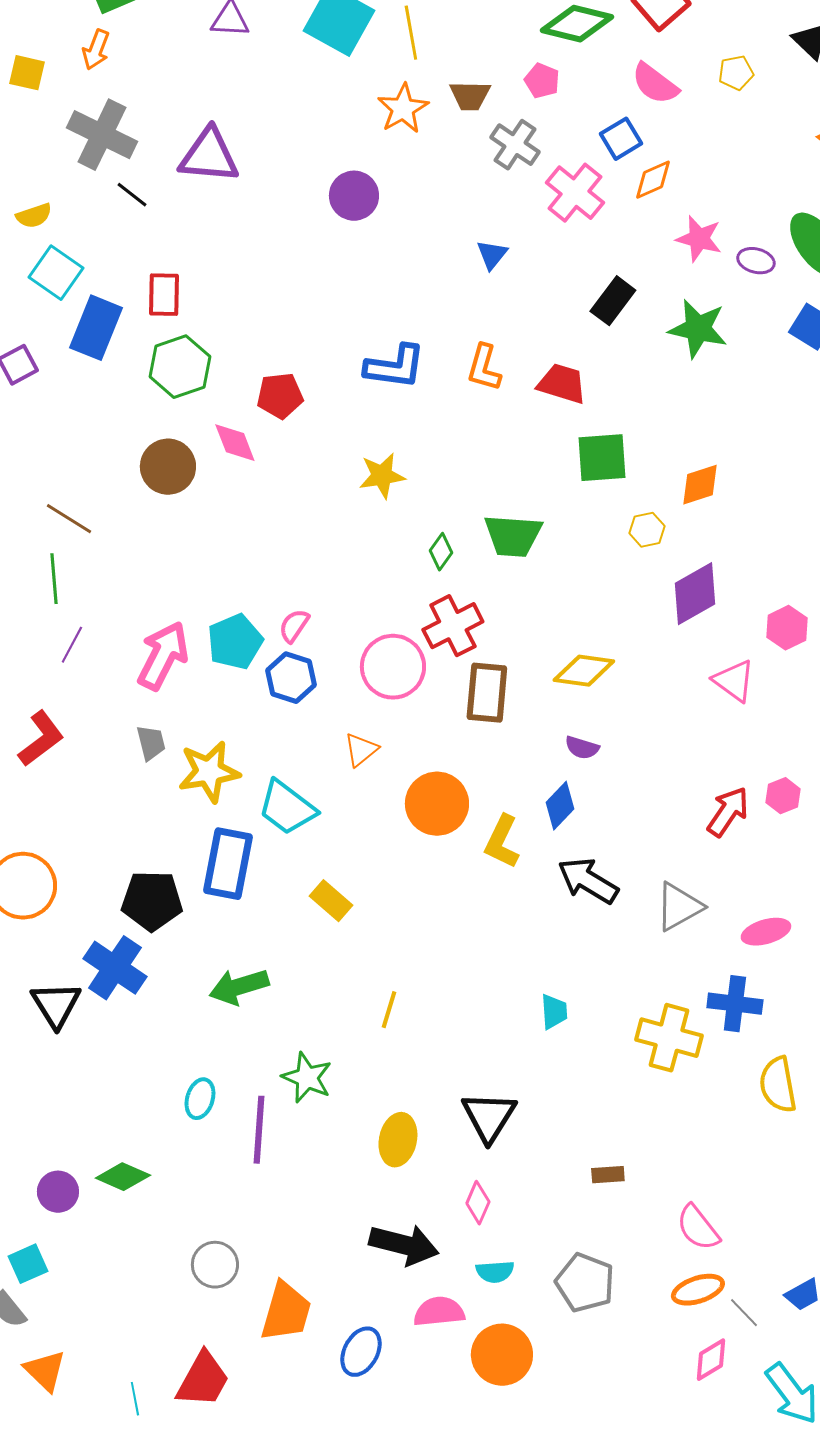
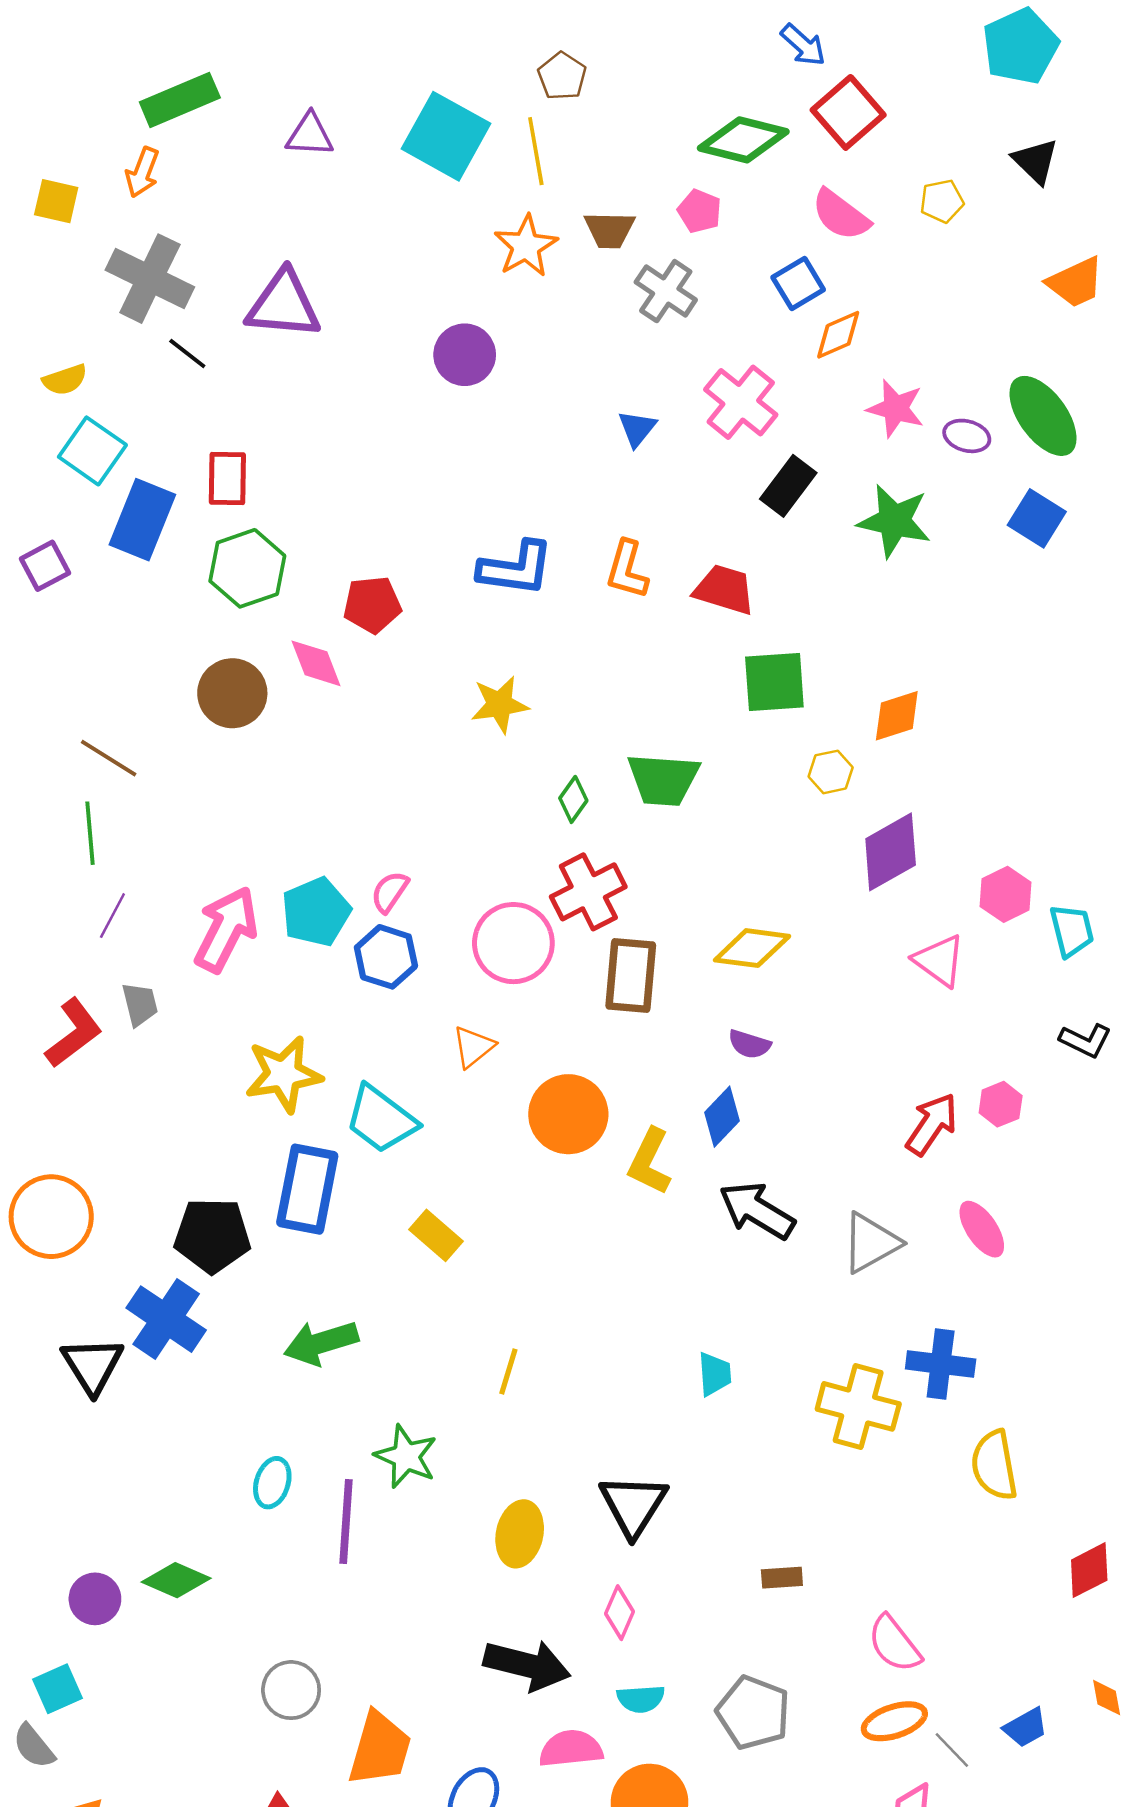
pink cross: (575, 193) -> (741, 402), moved
gray trapezoid: (151, 743) -> (140, 1004), moved
pink ellipse: (766, 932) -> (982, 1229), moved, turned 72

